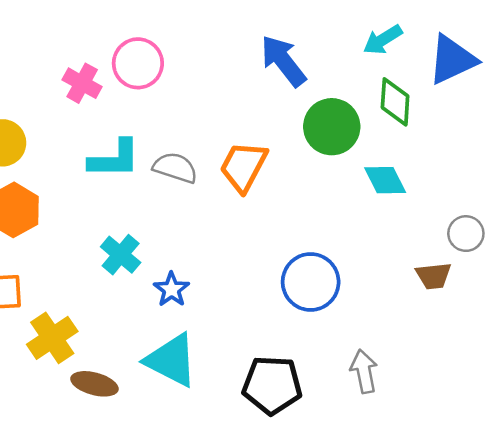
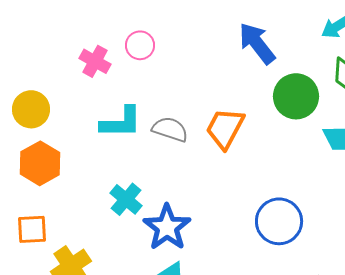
pink circle: (138, 63) -> (140, 45), size x0.7
blue star: (171, 289) -> (167, 227), size x1.6

